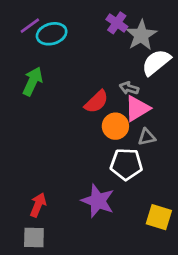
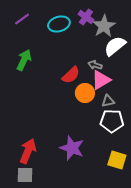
cyan ellipse: (52, 34) -> (59, 24), moved
white pentagon: (126, 164) -> (112, 121), moved
red arrow: (38, 205) -> (28, 151), size x1.4

